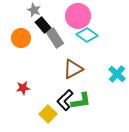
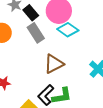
black rectangle: (43, 25) -> (31, 13), moved

